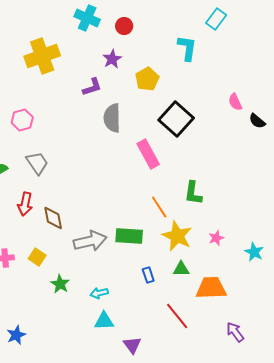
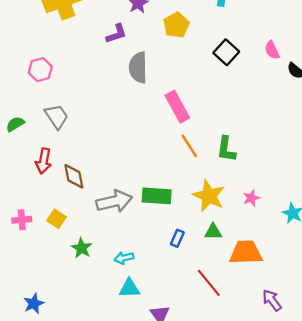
black square: (176, 119) -> (226, 52), moved, size x0.7
orange line: (159, 207) -> (189, 146), moved
blue rectangle: (148, 275) -> (177, 238), turned 42

